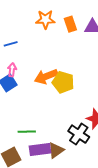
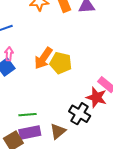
orange arrow: (46, 76) -> (43, 58), turned -30
purple rectangle: (40, 150) -> (30, 132), moved

